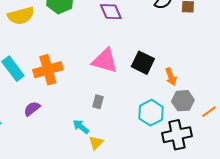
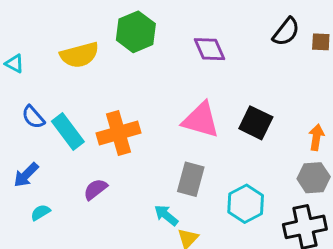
orange arrow: (171, 77) -> (316, 137), moved, turned -150
gray rectangle: (98, 102) -> (191, 179), size x1.6
cyan hexagon: (151, 113) -> (246, 204), moved

